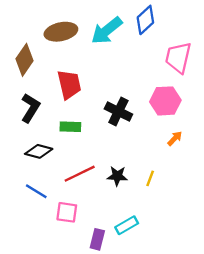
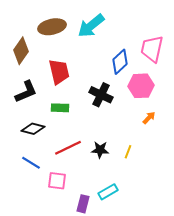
blue diamond: (145, 20) -> (120, 62), moved
black L-shape: (30, 108) -> (26, 92), turned 35

